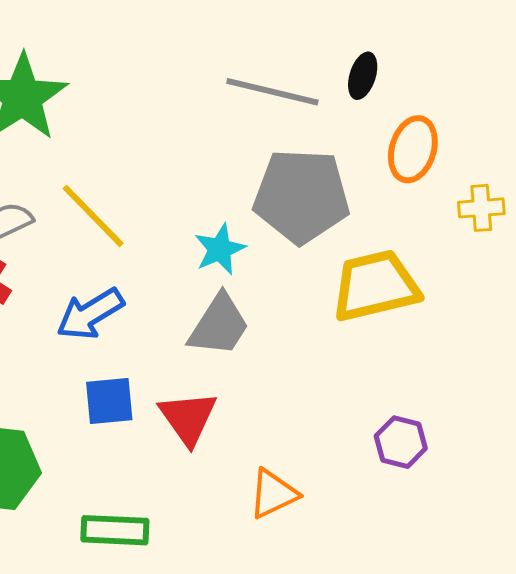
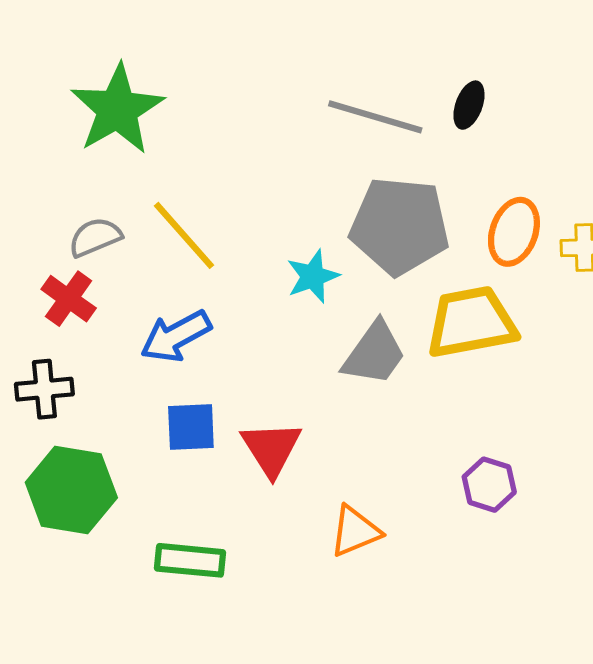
orange ellipse: (413, 149) -> (514, 232), moved
gray trapezoid: (219, 325) -> (374, 354), moved

